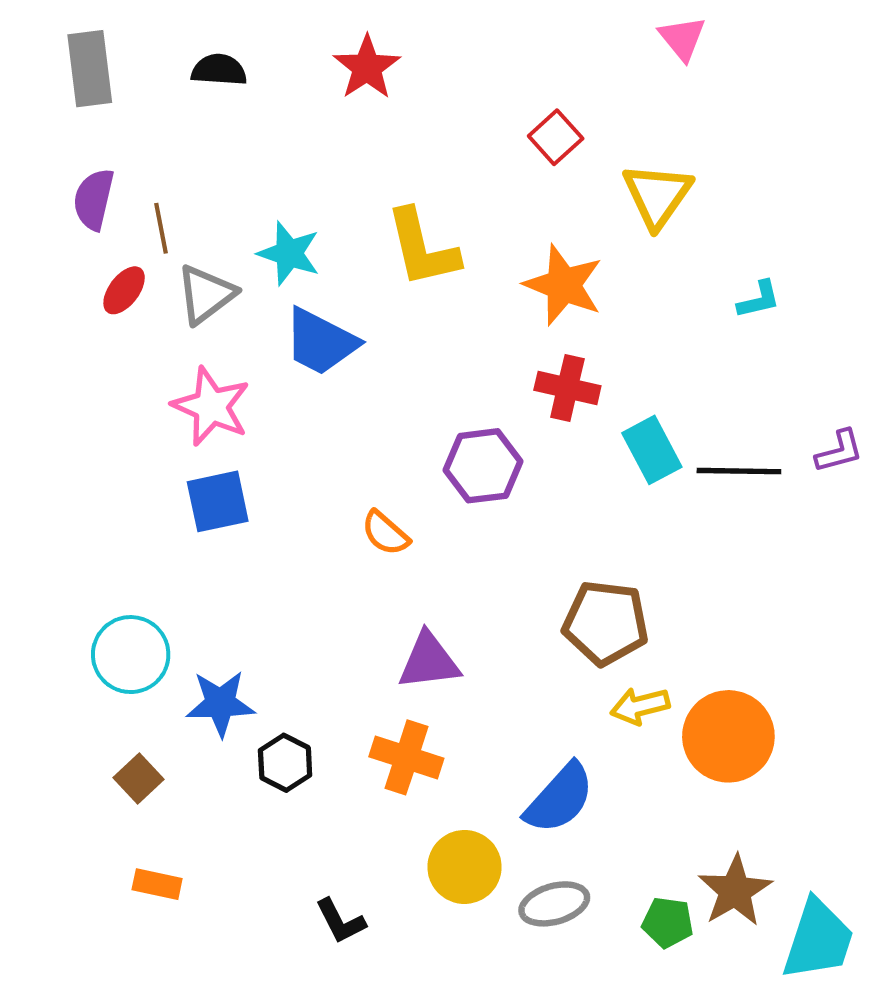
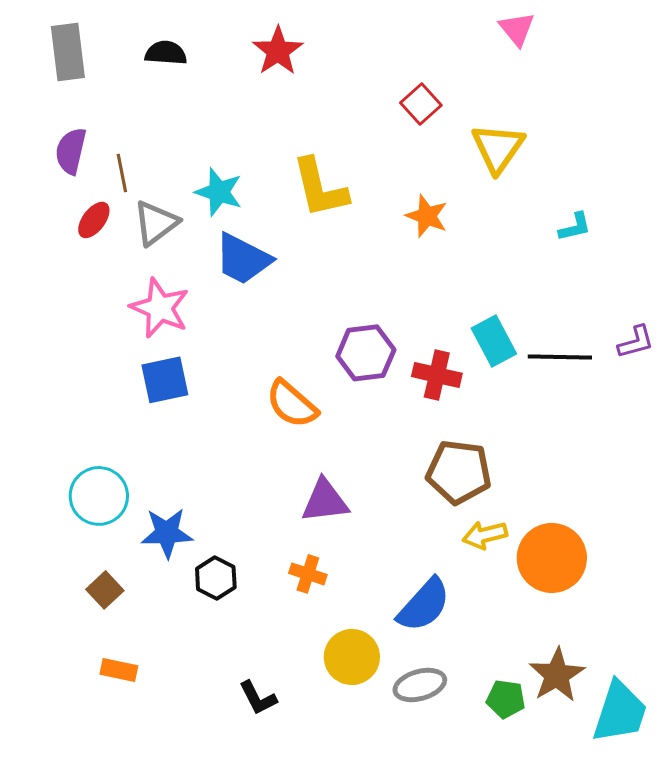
orange star: (563, 285) -> (427, 216), size x0.7
red cross: (567, 388) -> (437, 375), moved
orange semicircle: (385, 533) -> (292, 404), size x1.4
orange cross: (406, 757) -> (308, 574), size x0.7

